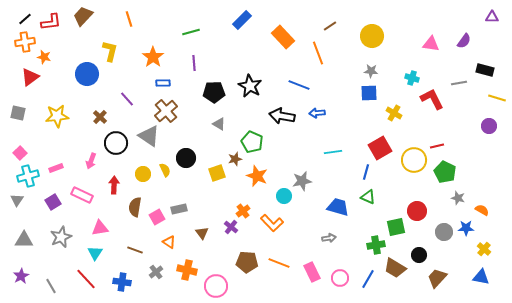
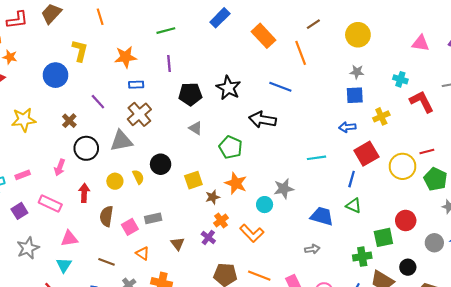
orange star: (153, 57) -> (126, 57), turned 30
blue arrow: (317, 113) -> (347, 127), moved
yellow cross: (394, 113) -> (381, 116), turned 35
gray triangle: (149, 136) -> (121, 141), turned -45
brown star: (235, 159) -> (213, 197), moved

